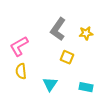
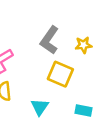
yellow square: (67, 57) -> (60, 74), size x1.5

